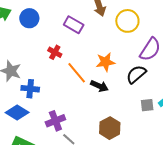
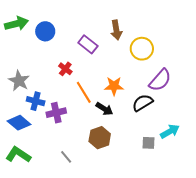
gray square: (147, 105) -> (149, 143), moved
purple cross: (55, 121) -> (56, 113), moved
brown hexagon: (110, 128) -> (100, 138), moved

